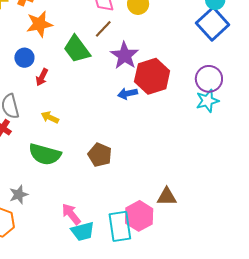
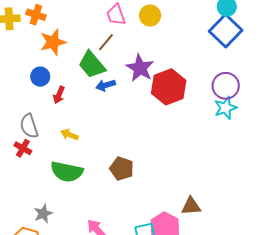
brown line: (103, 29) -> (106, 42), moved
blue arrow: (128, 94) -> (106, 85), moved

